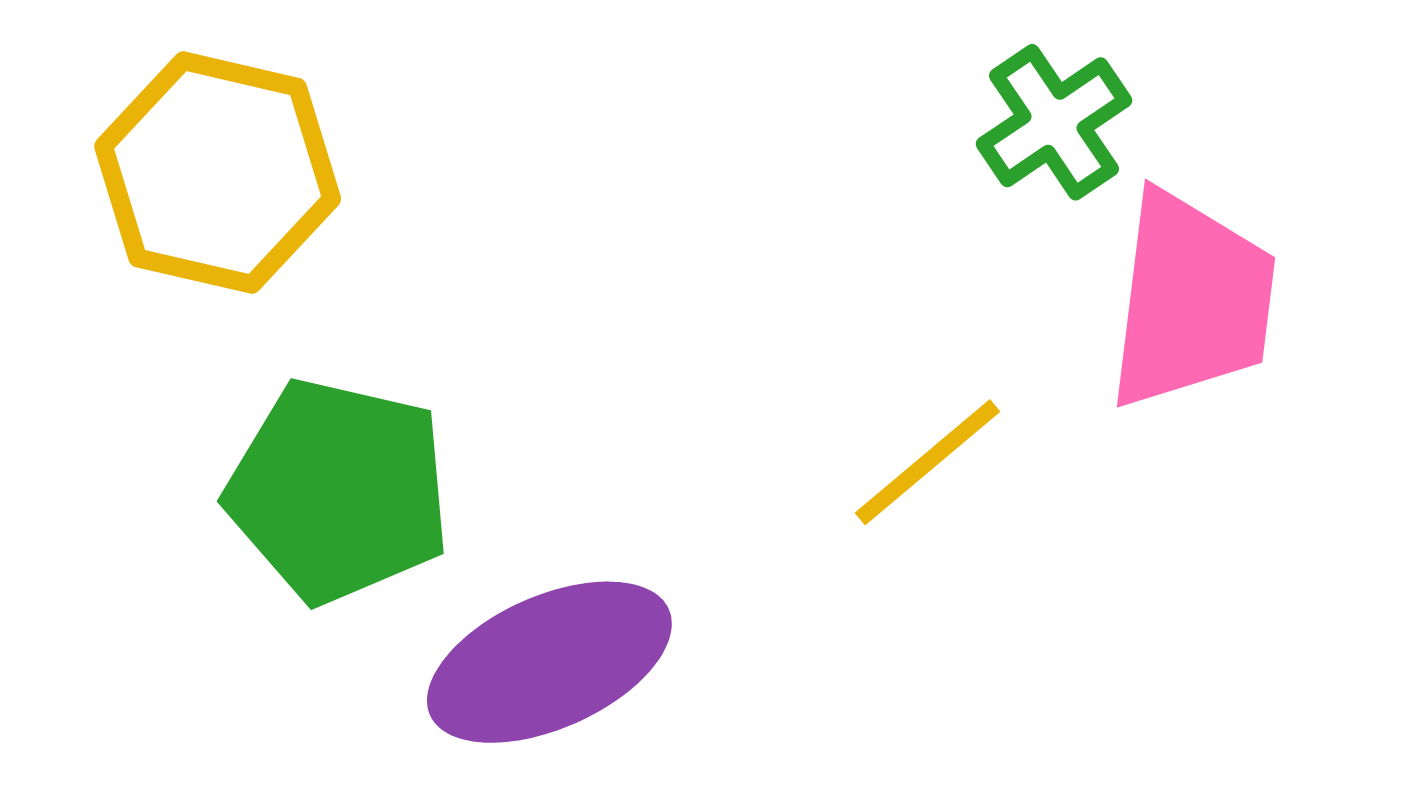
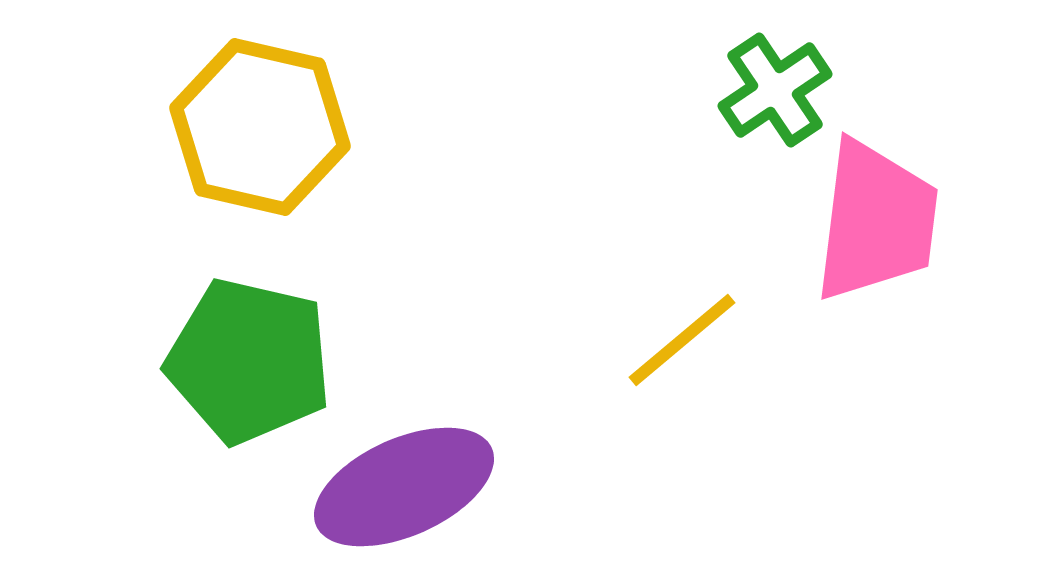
yellow hexagon: (218, 173) -> (260, 127), moved

